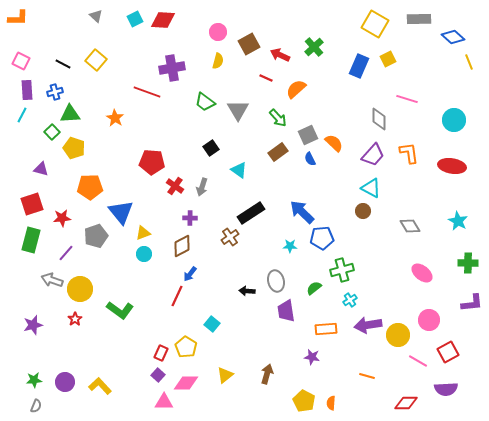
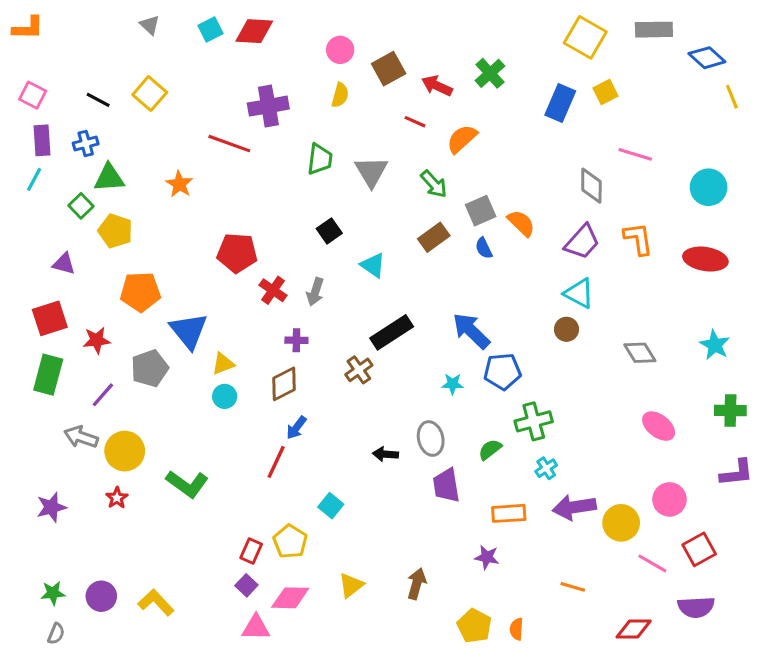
green trapezoid: (205, 102) -> (320, 159), turned -120

